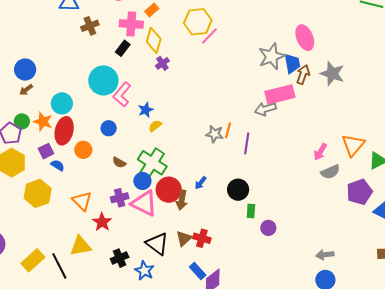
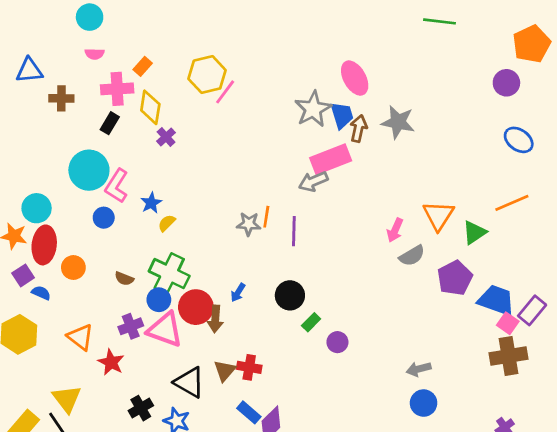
brown cross: (90, 26) -> (61, 98), turned 30
blue circle: (109, 128) -> (104, 218), moved
green rectangle: (251, 211) -> (311, 322), turned 48
yellow triangle: (81, 246) -> (67, 399), moved, turned -50

